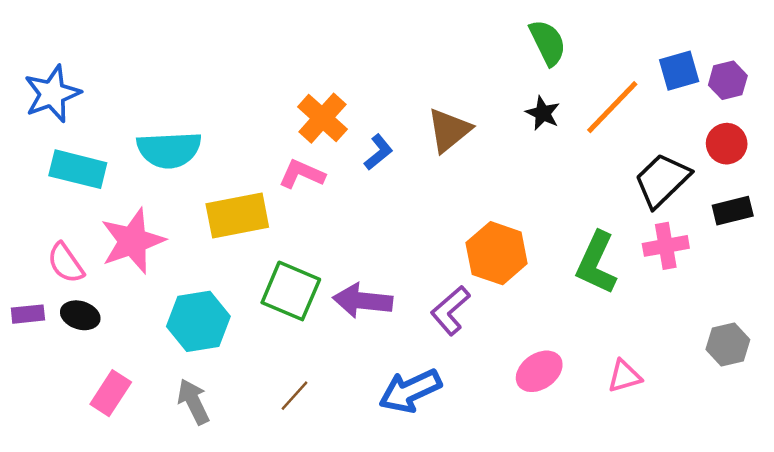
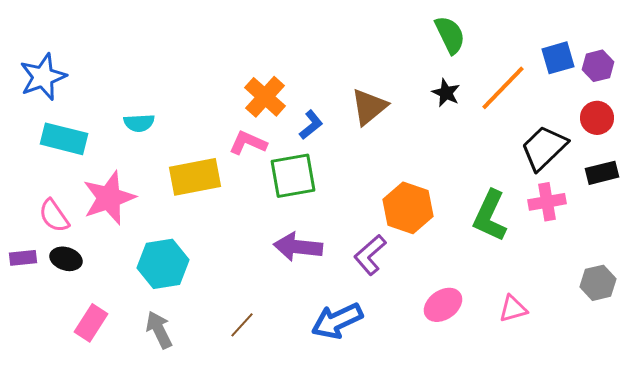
cyan semicircle: (169, 150) -> (139, 123), size x0.6
green square: (291, 291) -> (293, 176), moved, turned -33

